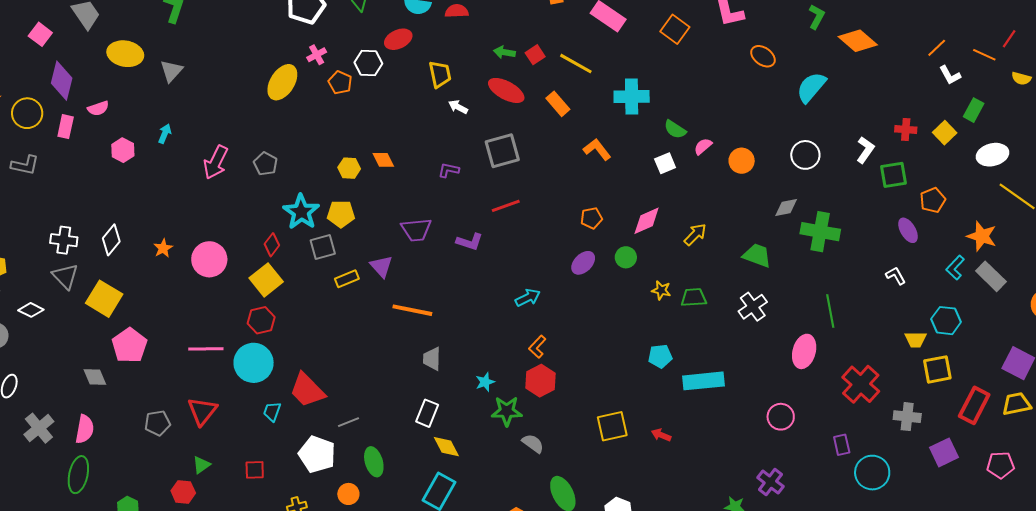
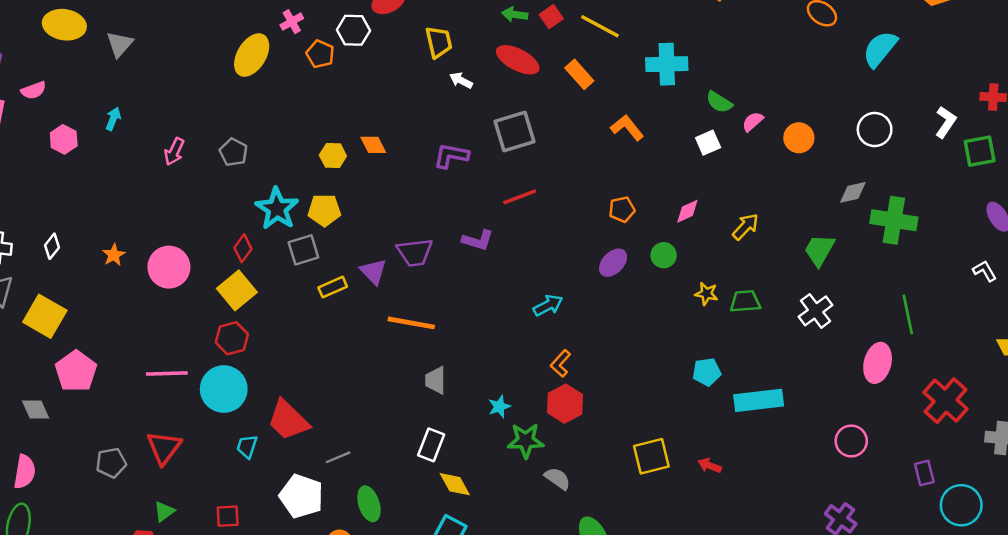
pink arrow: (216, 162) -> (174, 152), size x0.7
purple L-shape: (449, 170) -> (451, 156), size x1.4
pink diamond: (647, 221) -> (687, 211), size x0.7
purple trapezoid: (416, 230) -> (415, 252), moved
white diamond: (111, 240) -> (52, 246), size x0.7
green trapezoid: (757, 255) -> (819, 250), turned -80

